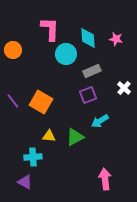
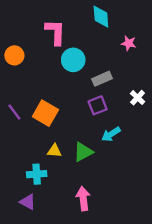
cyan diamond: (88, 38) -> (101, 17), moved
pink arrow: (105, 179) -> (83, 199), moved

